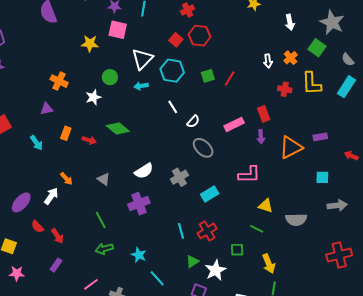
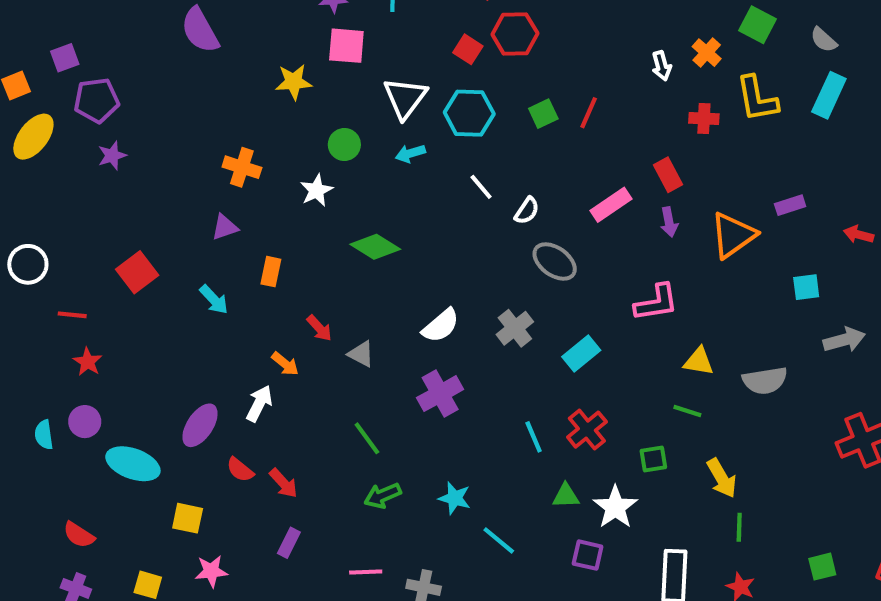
red arrow: (89, 140) -> (319, 328), moved, turned 40
green triangle: (192, 261) -> (566, 496), turned 40
pink line: (91, 284) -> (366, 572), turned 42

